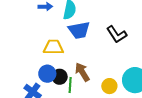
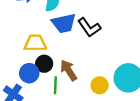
black L-shape: (117, 34) -> (89, 27), moved
black circle: (60, 77) -> (44, 64), moved

